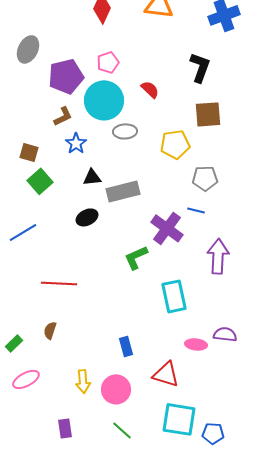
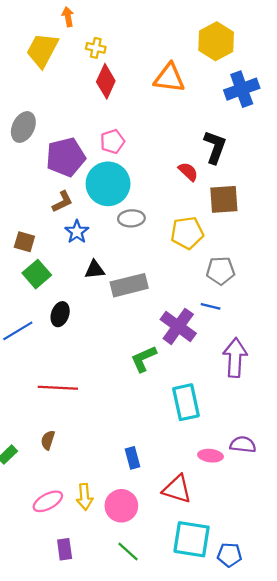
red semicircle: (150, 89) -> (188, 172), moved
black ellipse: (87, 217) -> (60, 314), moved, turned -45
pink ellipse: (26, 379) -> (48, 501), moved

